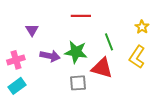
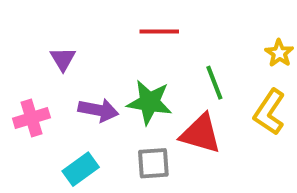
cyan rectangle: (17, 86) -> (81, 169), moved

